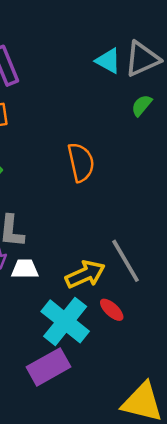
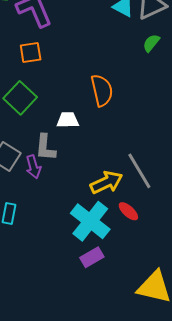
white trapezoid: (25, 269) -> (68, 120), moved
purple rectangle: (49, 367) -> (92, 257), moved, size x0.7

